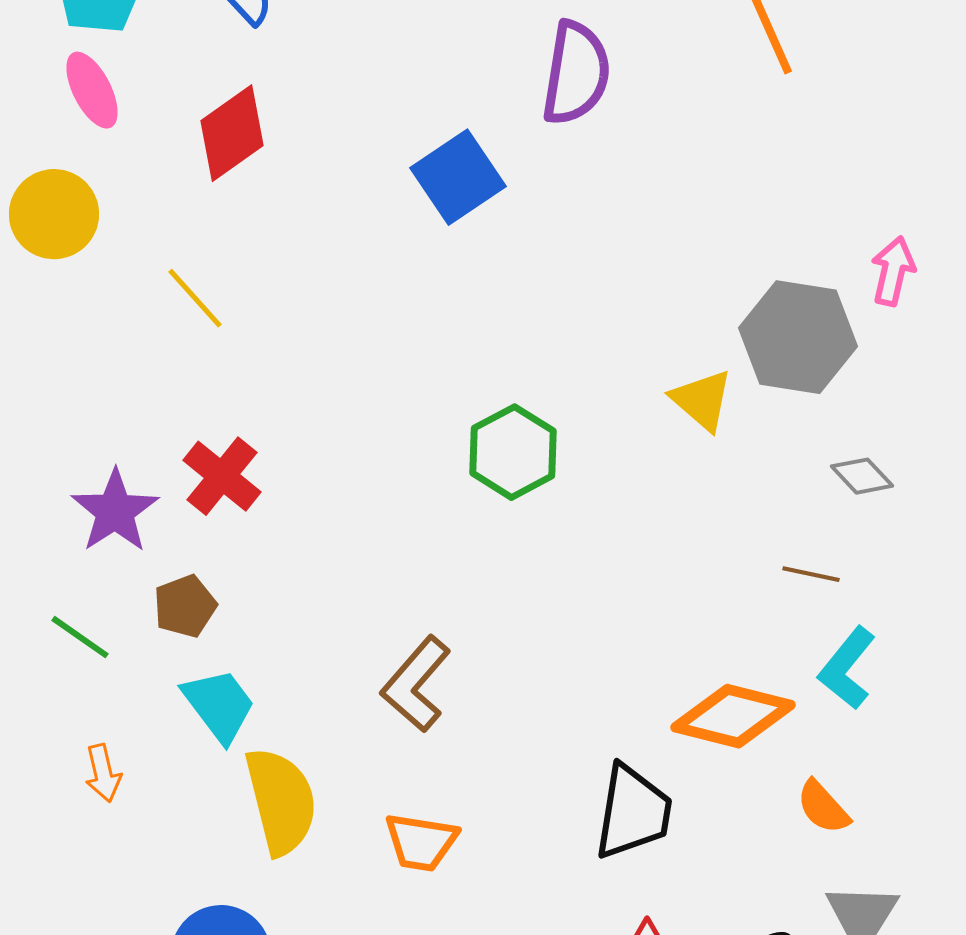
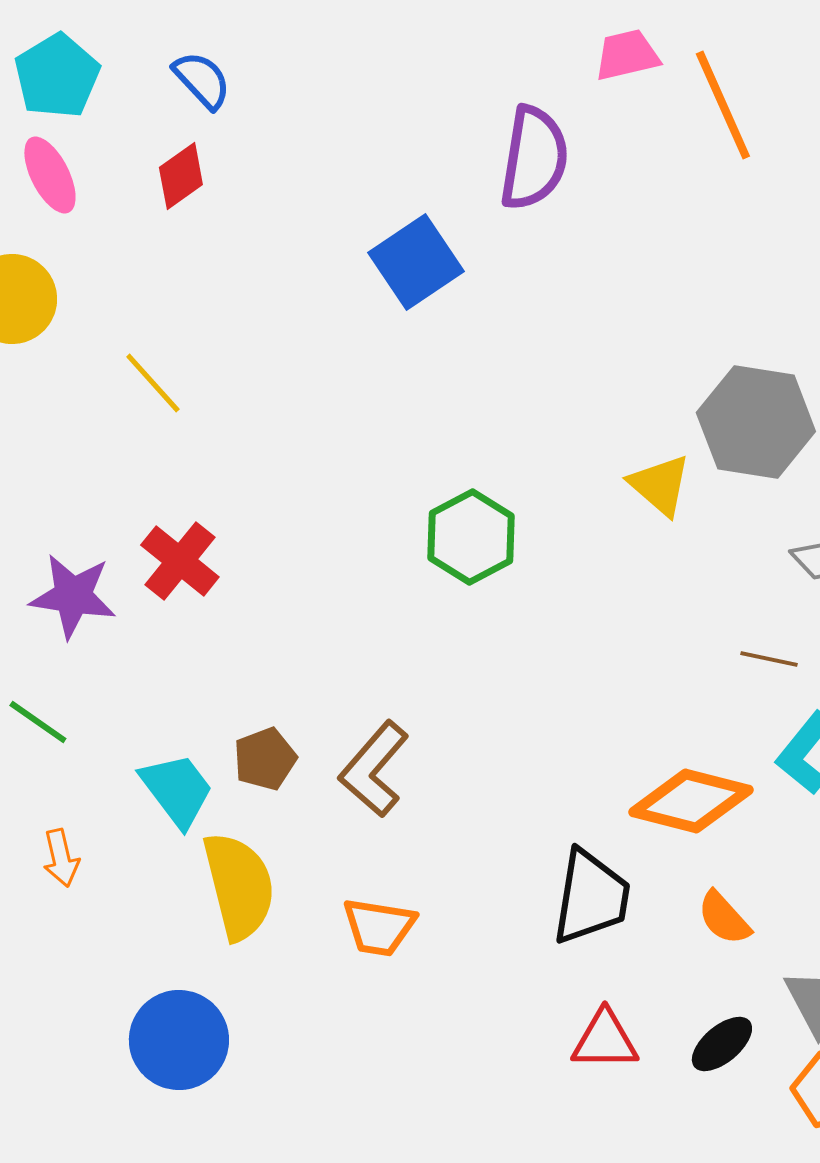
red diamond: (232, 133) -> (181, 176), moved, size x0.7
purple star: (115, 511) -> (73, 596), turned -30
brown pentagon: (185, 606) -> (265, 759), moved
orange semicircle: (823, 807) -> (724, 918), moved

